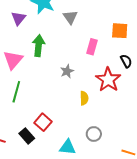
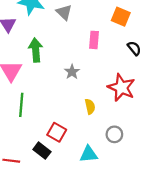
orange square: (120, 31) -> (121, 17), turned 30
red star: (108, 80) -> (121, 88), moved
yellow semicircle: (84, 98) -> (90, 107), moved

